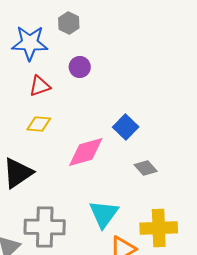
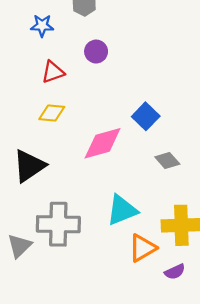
blue star: (30, 43) -> (42, 26), size x0.6
cyan triangle: (104, 214) -> (122, 210), turned 32

